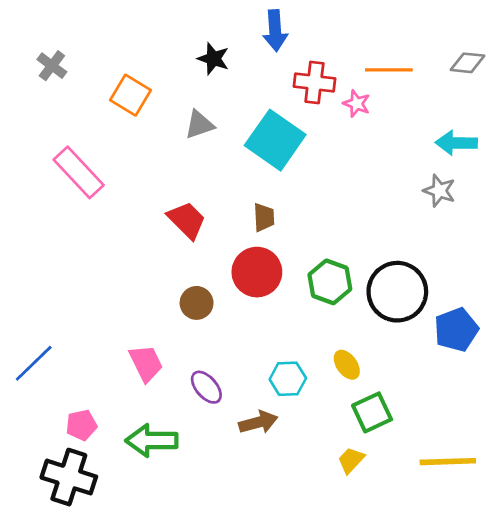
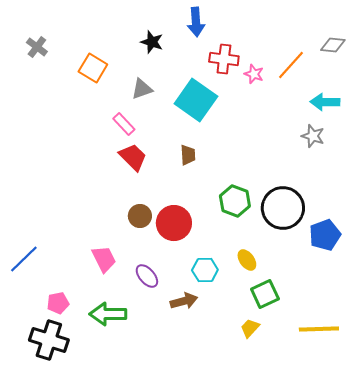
orange line: (389, 70) -> (291, 65), moved, turned -48
pink rectangle: (79, 172) -> (124, 124), moved, size x0.6
red circle: (257, 272) -> (174, 223), moved

